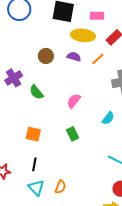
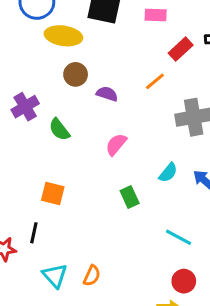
yellow ellipse: (83, 35) -> (63, 36), moved
purple semicircle: (74, 57) -> (107, 94), moved
green rectangle: (73, 134) -> (130, 197), moved
black line: (34, 164) -> (34, 233), moved

